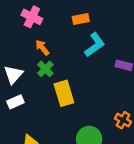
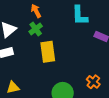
cyan L-shape: (95, 45) -> (80, 16), turned 115

